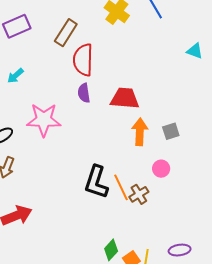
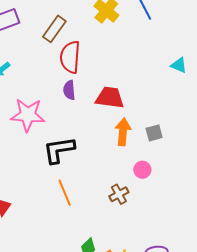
cyan triangle: (195, 51) -> (179, 65), moved
black L-shape: (96, 182) -> (59, 150), moved, turned 60
orange line: (121, 187) -> (65, 193), moved

